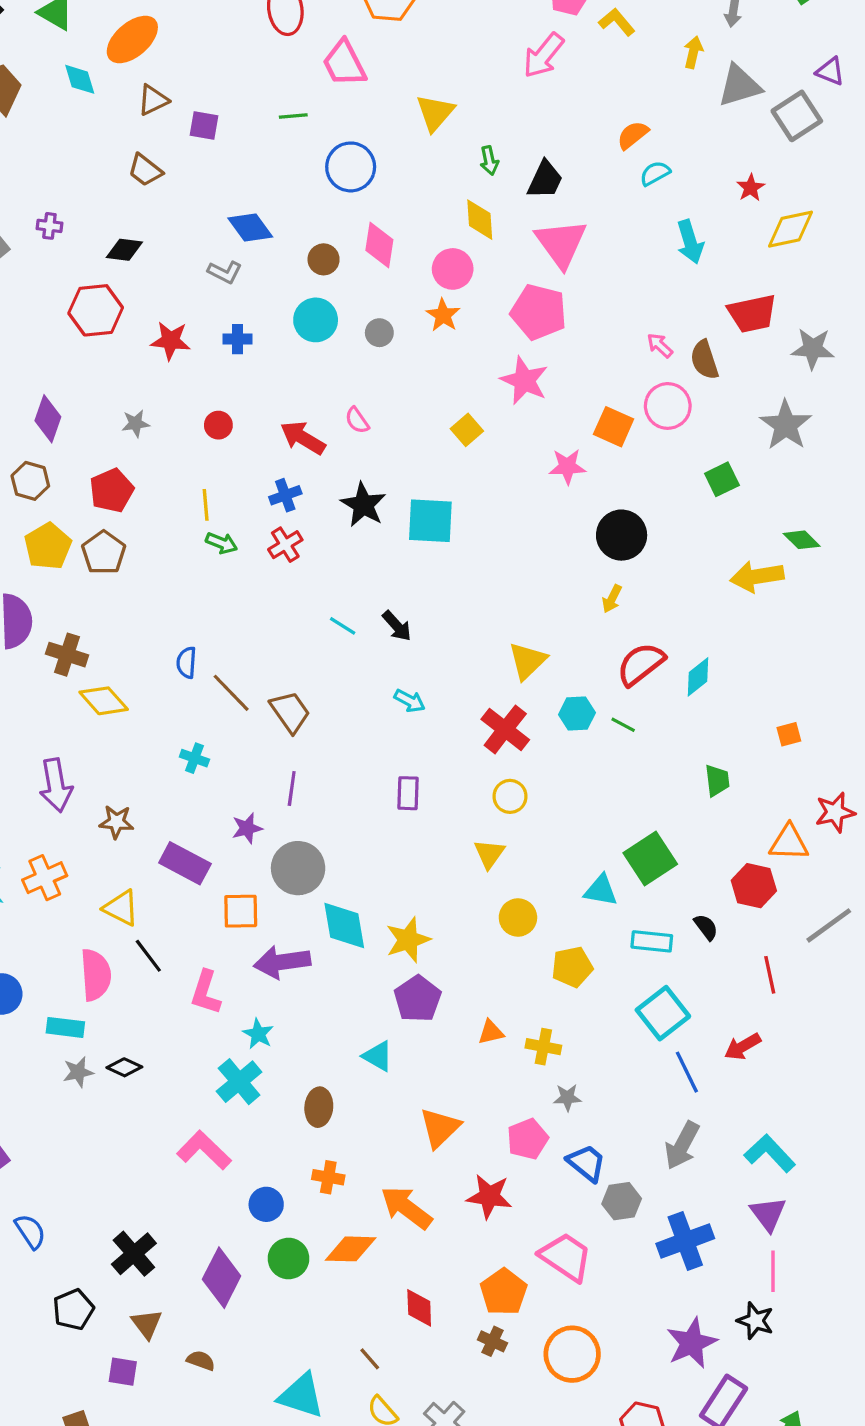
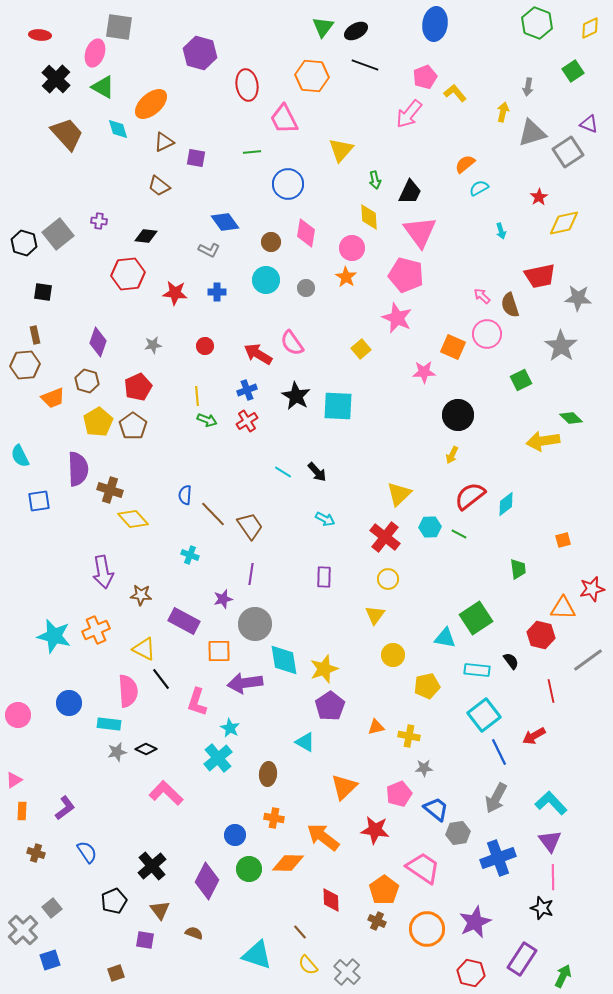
cyan arrow: (690, 242) -> (501, 231), size x0.6
pink semicircle: (357, 420) -> (292, 343), size x1.5
pink L-shape: (204, 1150) -> (166, 793), moved
purple star: (692, 1343) -> (475, 922), moved

